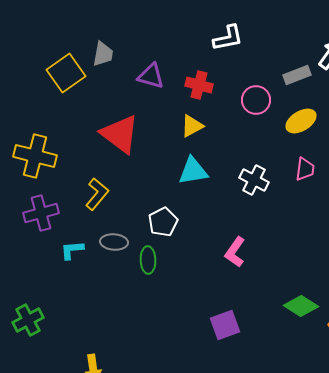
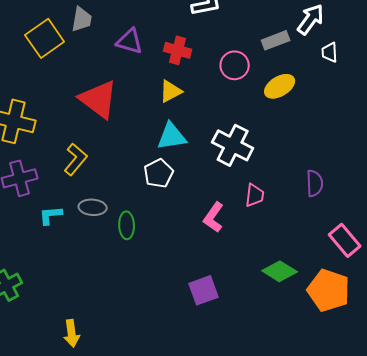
pink trapezoid: (305, 169) -> (255, 195), moved
white cross: (254, 180) -> (233, 145), size x1.4
white pentagon: (163, 222) -> (159, 173), moved

